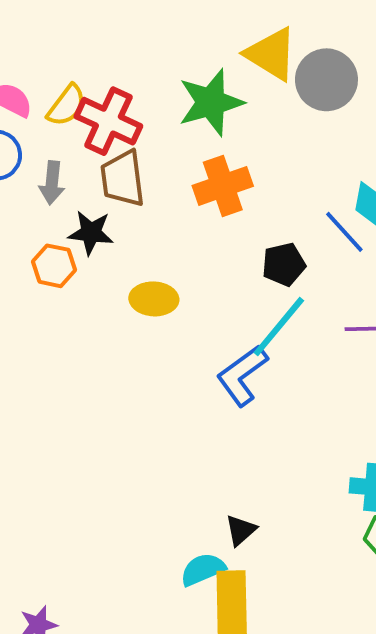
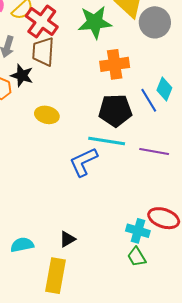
orange cross: (223, 186) -> (115, 64), moved
black pentagon: (284, 264) -> (115, 110), size x1.5
cyan line: (279, 327) -> (107, 141), turned 48
cyan semicircle: (203, 569) -> (22, 245), moved

